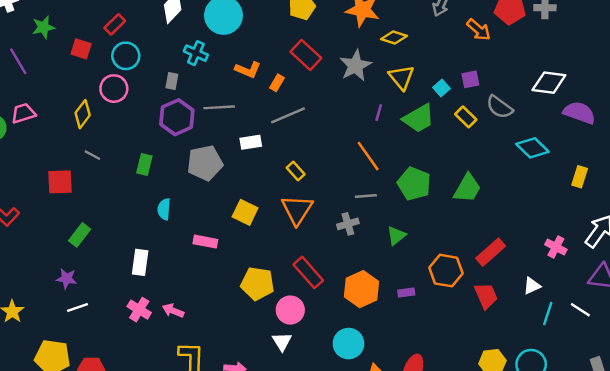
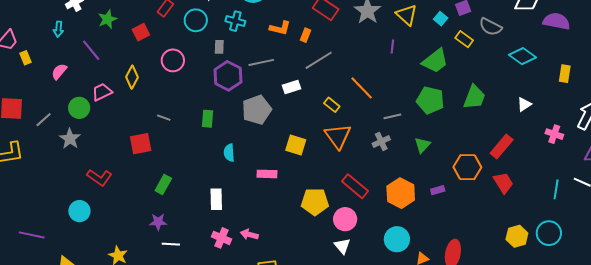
red square: (81, 49) -> (141, 32), turned -36
cyan circle: (126, 56) -> (196, 20), moved
yellow diamond: (83, 114) -> (132, 77), moved
green trapezoid: (419, 118) -> (435, 61), moved
orange line: (368, 156) -> (362, 88), moved
white triangle: (532, 286) -> (524, 104), moved
white line: (78, 308) -> (171, 244), turned 30

